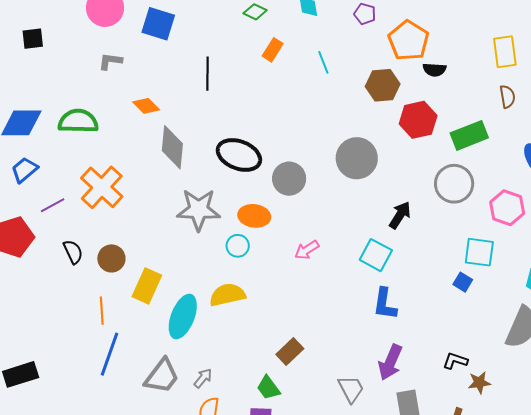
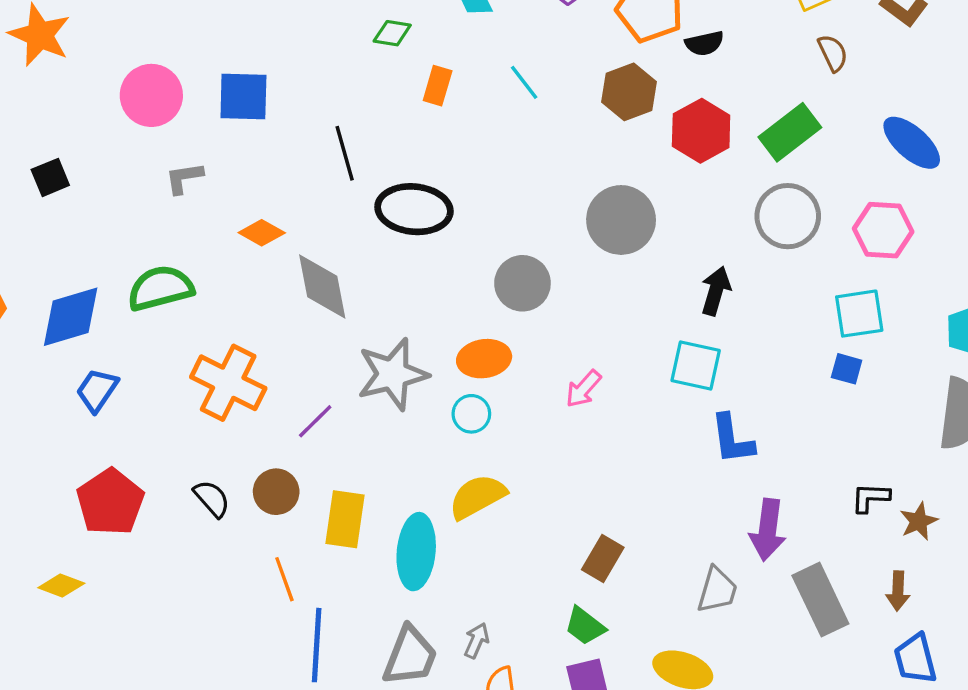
black ellipse: (239, 155) -> (414, 209), moved
purple line: (53, 205) -> (315, 421), moved
gray trapezoid: (351, 389) -> (717, 590), turned 60

